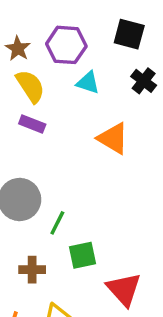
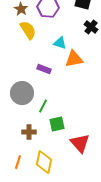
cyan triangle: (88, 83) -> (60, 43), moved
purple rectangle: (32, 124) -> (44, 69), moved
orange triangle: (113, 138) -> (74, 59), turned -42

